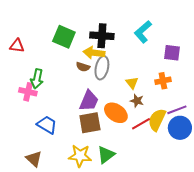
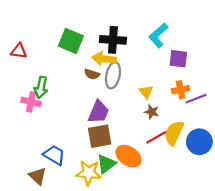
purple square: (172, 53) -> (178, 59), moved
purple line: (177, 110) -> (196, 99), moved
orange ellipse: (116, 113) -> (128, 156), moved
blue trapezoid: (47, 125) -> (54, 155), moved
green triangle: (106, 155) -> (106, 164), moved

